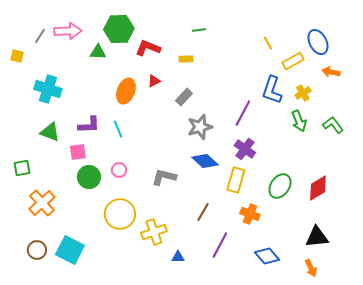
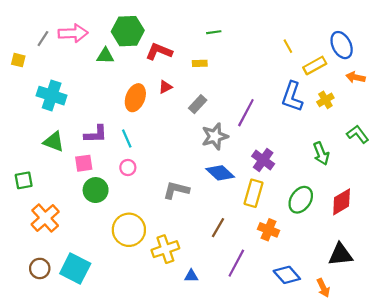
purple line: (243, 113) -> (246, 113), moved
green arrow: (299, 121) -> (321, 154), moved
pink circle: (119, 170) -> (128, 168), moved
orange arrow: (311, 268) -> (323, 288), moved

